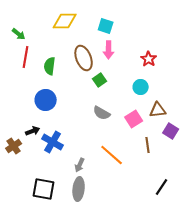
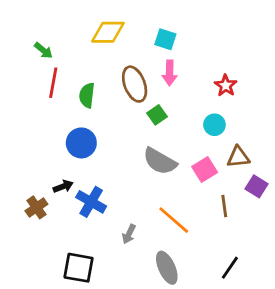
gray semicircle: (102, 113) -> (160, 161), size x1.4
black line: (162, 187) -> (230, 268), moved
gray ellipse: (79, 189) -> (167, 268), moved, turned -30

